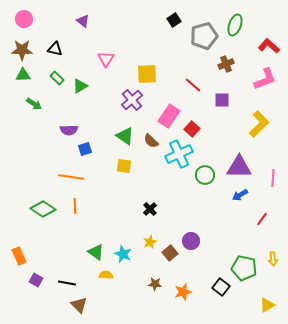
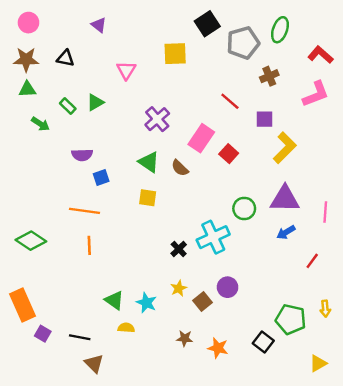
black square: (174, 20) -> (207, 24), size x1.5
yellow square: (147, 74) -> (175, 54), moved
green rectangle: (57, 78) -> (68, 106), moved
yellow L-shape: (259, 124) -> (285, 148), moved
cyan cross: (179, 154) -> (213, 237), moved
green diamond: (43, 209) -> (31, 241), moved
orange rectangle: (19, 256) -> (23, 305), size x1.5
orange star: (183, 292) -> (218, 348), turned 30

